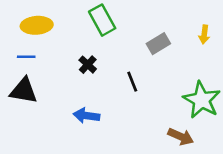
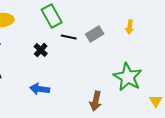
black line: (132, 82) -> (69, 37), moved, turned -56
brown arrow: (181, 137) -> (96, 101), moved, turned 78

